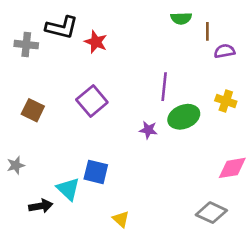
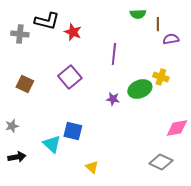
purple line: (164, 87) -> (114, 54), moved
yellow cross: (226, 101) -> (161, 77), moved
black arrow: (41, 206) -> (17, 157), moved

